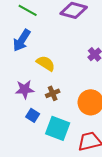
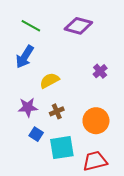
yellow semicircle: (46, 63) -> (50, 80), turned -60
cyan square: (58, 128) -> (62, 148), turned -30

